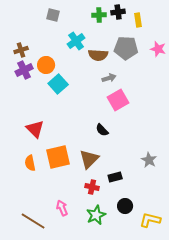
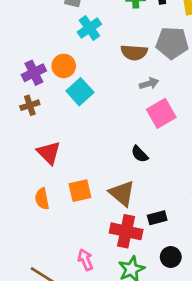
cyan cross: (76, 41) -> (89, 28), moved
brown cross: (21, 50) -> (30, 105), moved
orange square: (58, 157) -> (80, 191), size x0.7
brown triangle: (89, 159) -> (122, 193), turned -35
red cross: (92, 187) -> (126, 231), size x1.6

